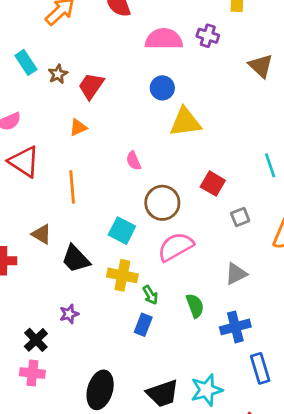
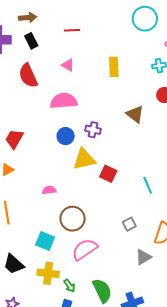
purple cross: (208, 36) -> (93, 130), moved
pink semicircle: (133, 161) -> (49, 190), turned 112
red square: (213, 184) -> (108, 174), moved
gray triangle: (236, 274) -> (143, 257), moved
green semicircle: (195, 306) -> (102, 291), size x1.4

